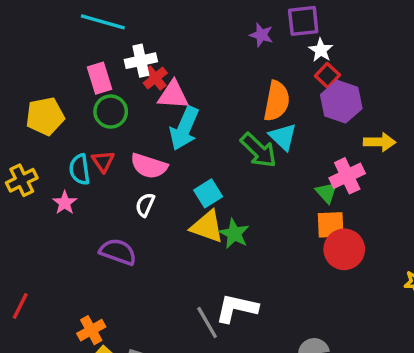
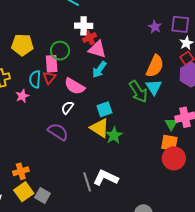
pink rectangle: (99, 78) -> (52, 64), moved
cyan arrow: (184, 128) -> (99, 70), size x0.7
purple semicircle: (118, 252) -> (58, 132), moved

